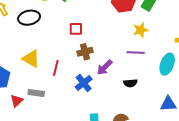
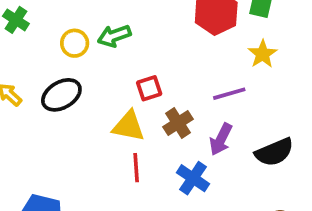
purple line: (136, 52) -> (229, 94), moved
yellow triangle: (31, 59) -> (129, 126), moved
black semicircle: (130, 83) -> (274, 152), size x1.5

